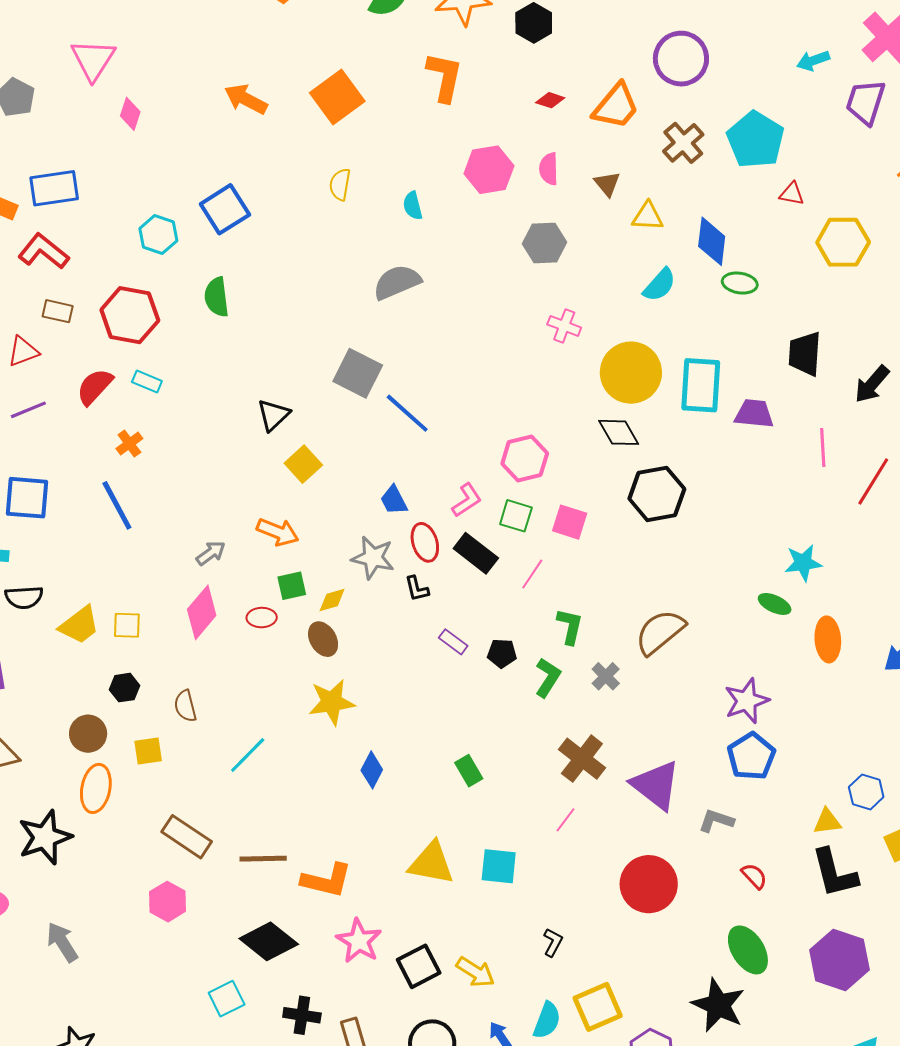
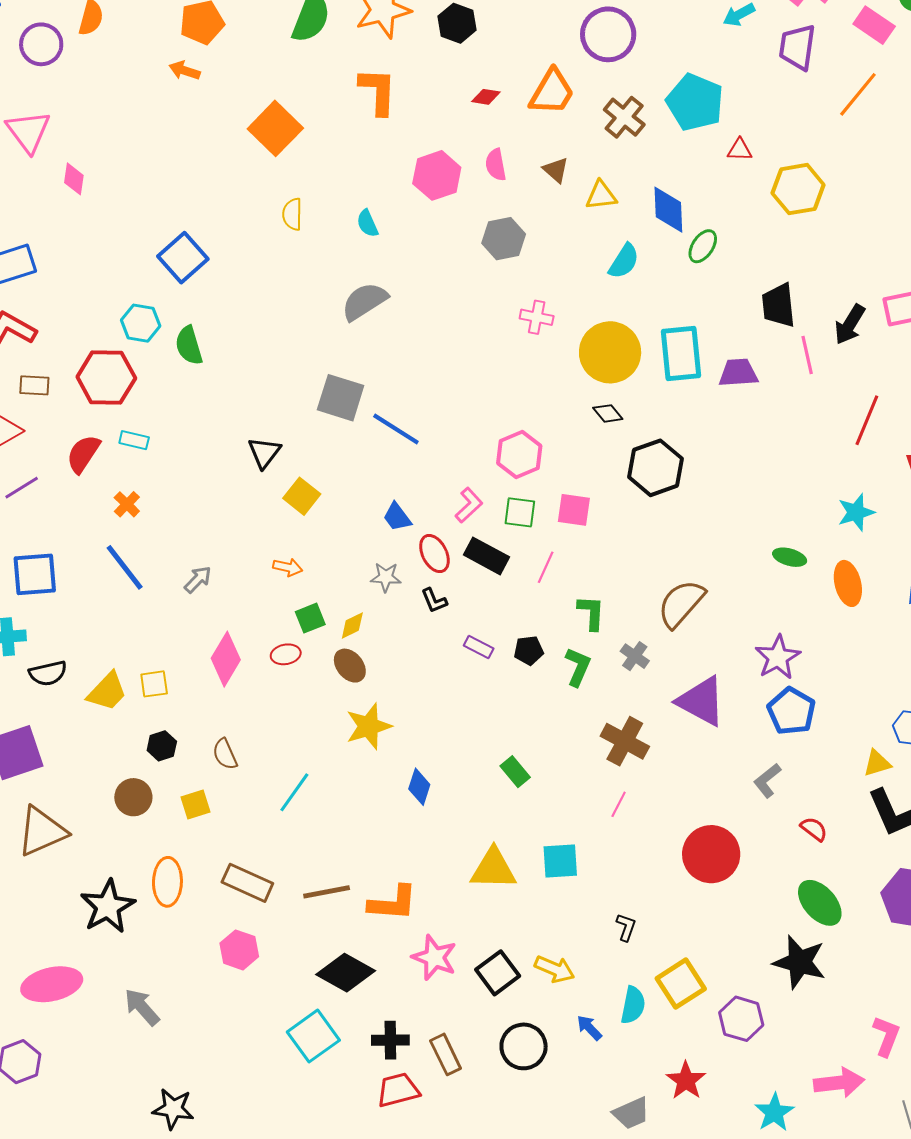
orange arrow: (246, 99) -> (185, 71), moved, size x0.7
cyan hexagon: (158, 235) -> (141, 323), moved
green ellipse: (740, 283) -> (703, 246), turned -56
black diamond: (619, 432) -> (608, 413), size x0.7
pink line: (823, 447) -> (807, 355), moved
orange arrow: (278, 532) -> (288, 567), size x0.7
gray arrow: (211, 553) -> (198, 579), moved
gray star: (373, 558) -> (386, 577), size x0.7
cyan star: (803, 563) -> (856, 512), moved
purple triangle: (656, 785) -> (701, 701), moved
orange ellipse: (96, 788) -> (167, 882), moved
gray L-shape: (716, 821) -> (767, 780), turned -48
cyan square: (227, 999) -> (313, 1036), size x1.4

